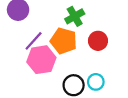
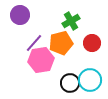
orange pentagon: (64, 41) -> (61, 43), turned -30
cyan circle: (96, 82) -> (90, 80), size x1.5

